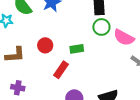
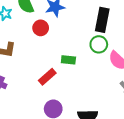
red circle: (45, 45) -> (41, 28), moved

